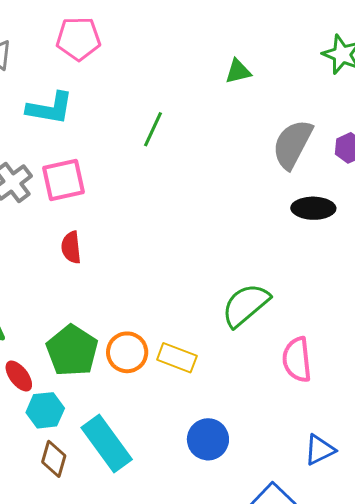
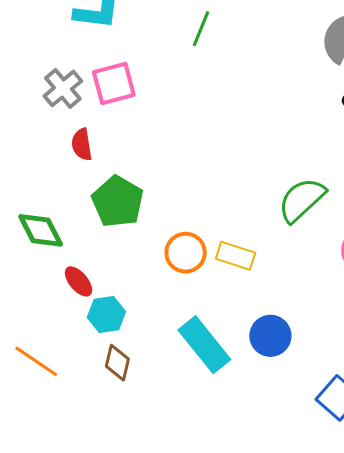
red semicircle: (71, 247) -> (82, 144), moved
green pentagon: (72, 351) -> (118, 202), moved
cyan rectangle: (107, 443) -> (204, 345), moved

